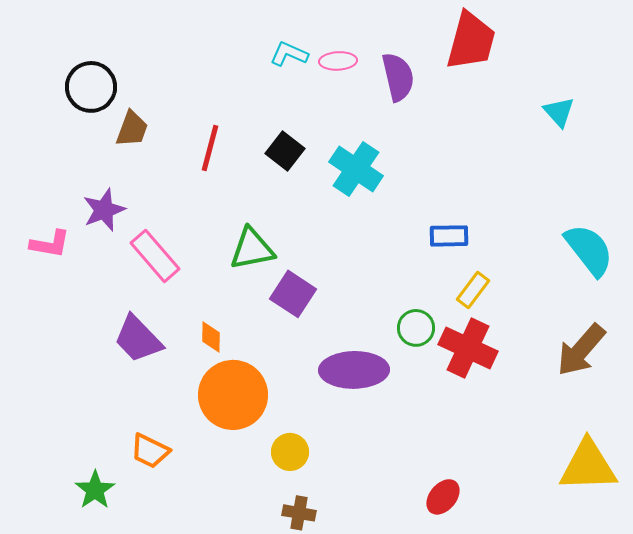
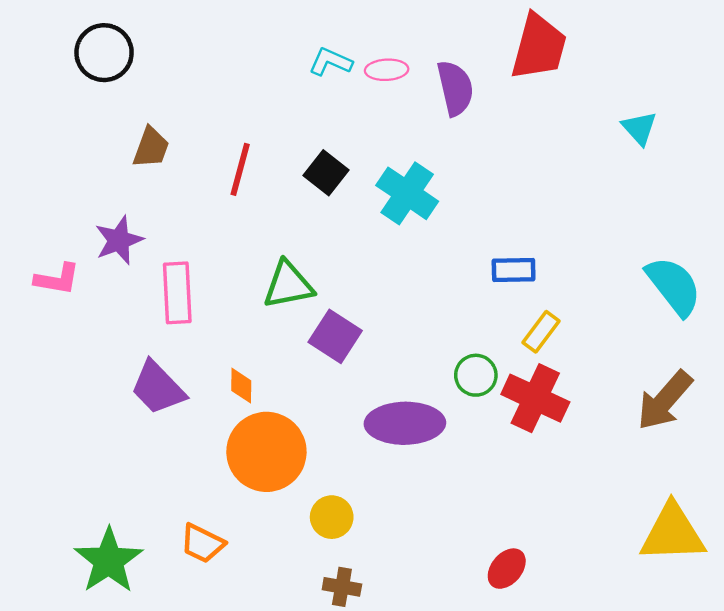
black circle: (91, 87) -> (104, 53), moved
pink rectangle: (155, 256) -> (177, 293), turned 38
orange trapezoid: (150, 451) -> (202, 543), moved
green star: (95, 490) -> (109, 561), size x1.5

